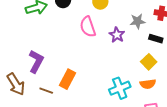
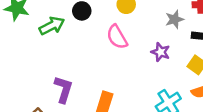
purple star: (117, 35) -> (160, 52), moved

